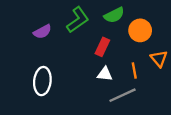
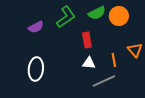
orange circle: (140, 30) -> (119, 16), moved
red rectangle: (102, 47) -> (87, 40), turned -35

